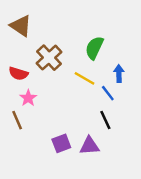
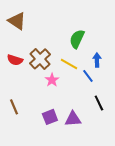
brown cross: (49, 58) -> (40, 59), moved
pink star: (28, 98) -> (52, 80), moved
brown line: (17, 120) -> (14, 107), moved
black line: (105, 120) -> (99, 103), moved

